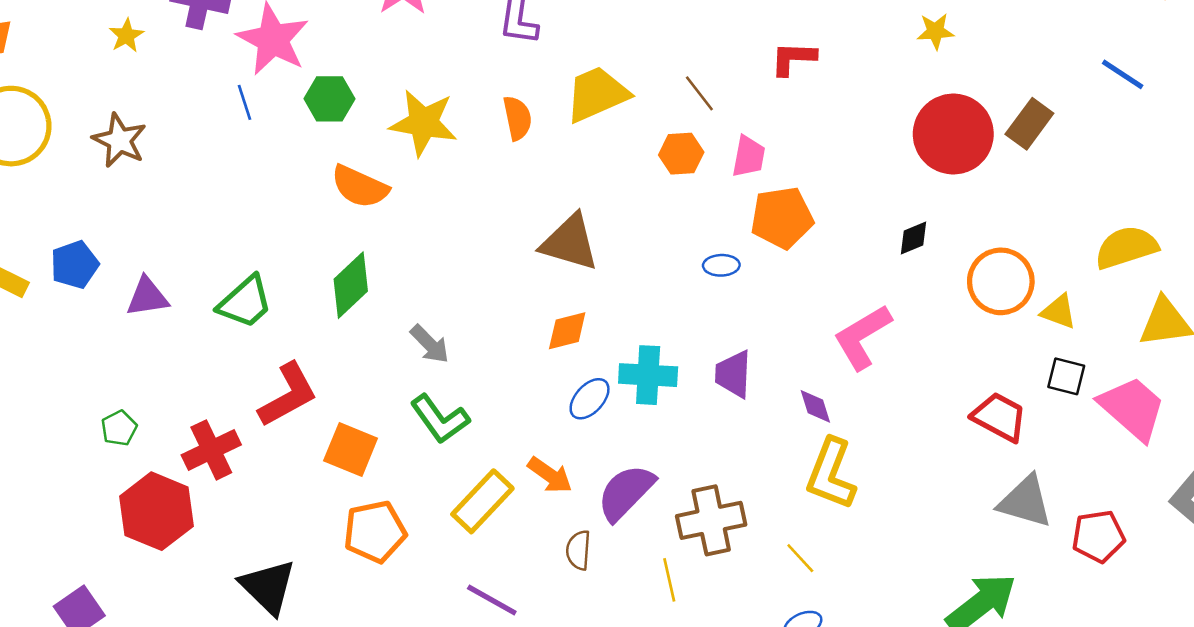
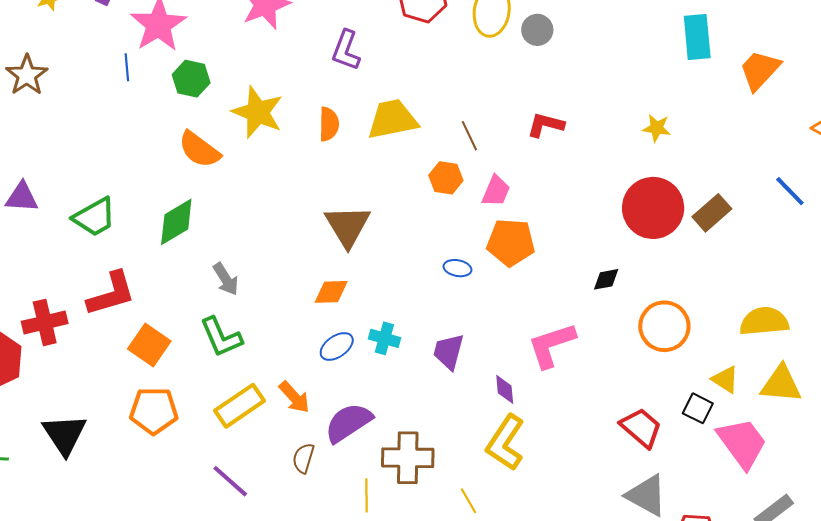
brown triangle: (570, 242) -> (348, 226), turned 30
yellow triangle: (1059, 312) -> (725, 379), moved
cyan cross: (648, 375) -> (384, 338), size x0.7

